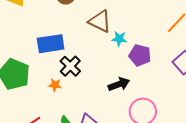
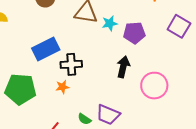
black cross: (70, 66) -> (71, 64), turned -30
black arrow: (119, 84) -> (123, 67), turned -40

